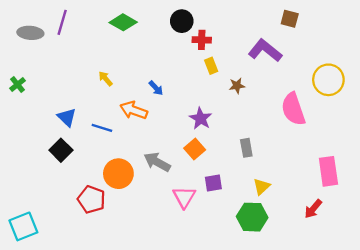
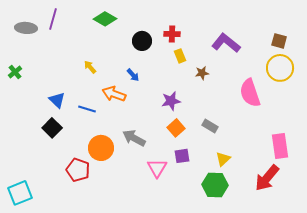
brown square: (290, 19) -> (279, 41), moved
black circle: (182, 21) -> (142, 41), moved
purple star: (201, 118) -> (171, 101), turned 30
gray rectangle: (246, 148) -> (210, 126), turned -49
orange square: (195, 149) -> (176, 128), moved
red arrow: (313, 209) -> (267, 178), size x1.6

